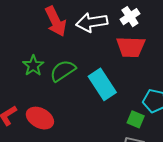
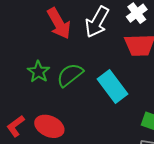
white arrow: (92, 22) -> (97, 22), turned -48

